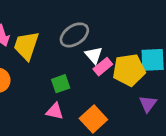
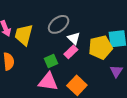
pink rectangle: (103, 67) -> (71, 52), moved
pink triangle: (55, 111) -> (48, 82), size x1.5

